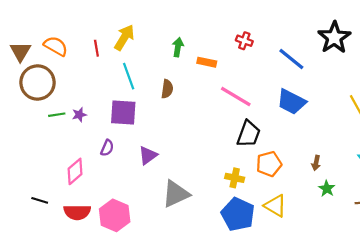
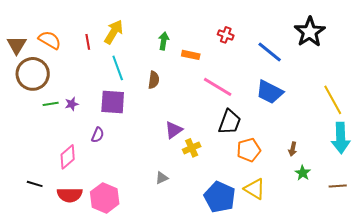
purple triangle: (148, 155) -> (174, 130), moved
yellow cross: (235, 178) -> (192, 148), moved, turned -36
gray triangle: (176, 194) -> (162, 178), size x0.5

